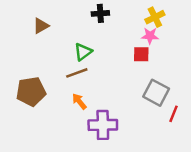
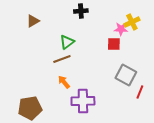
yellow cross: (155, 17) -> (132, 22), moved
brown pentagon: (31, 91) -> (30, 108), moved

